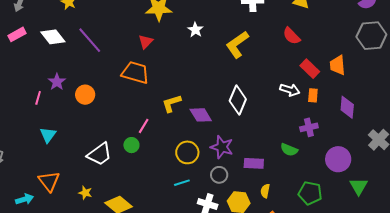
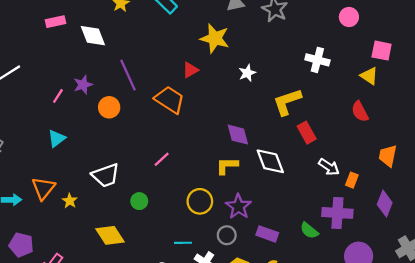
red semicircle: (292, 36) -> (360, 112), moved
purple line: (90, 40) -> (128, 75), moved
red rectangle: (310, 69) -> (307, 133), moved
white diamond: (238, 100) -> (270, 161), turned -60
yellow L-shape: (172, 103) -> (227, 166), moved
purple diamond: (201, 115) -> (238, 135), moved
purple cross: (309, 127) -> (337, 213), size x1.5
green circle: (131, 145) -> (139, 201), moved
cyan line: (182, 183) -> (183, 243), moved
yellow star: (85, 193) -> (70, 201), moved

